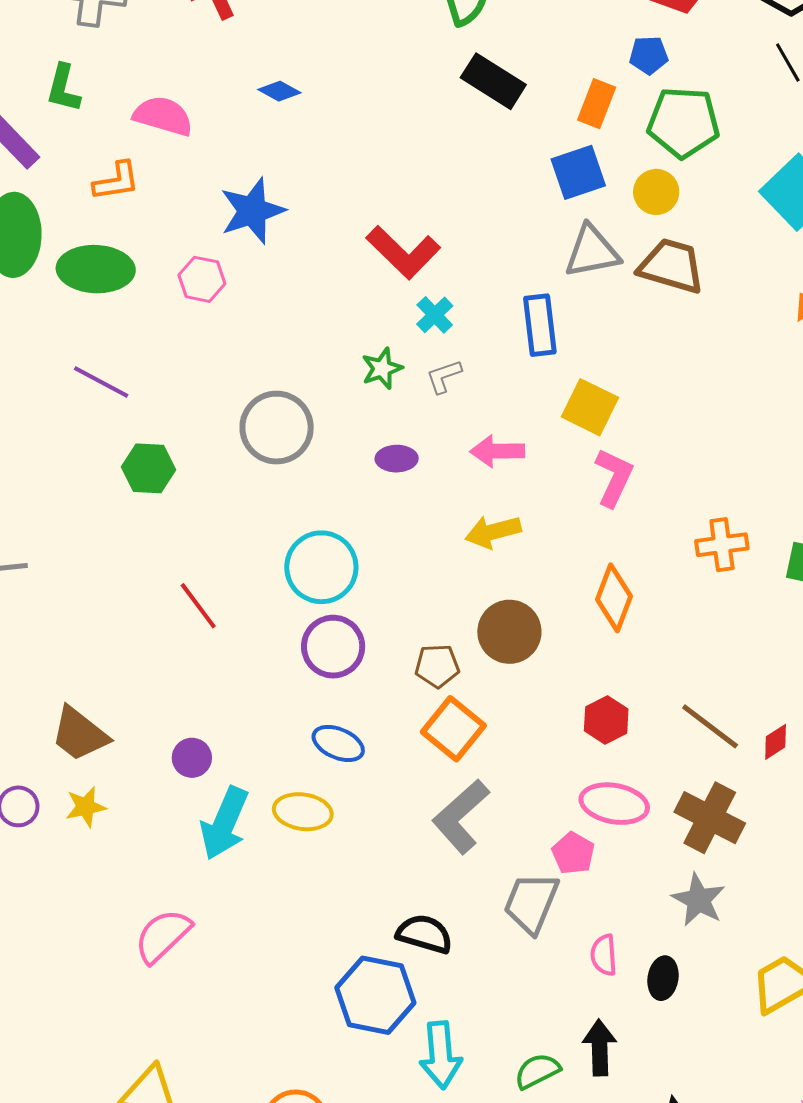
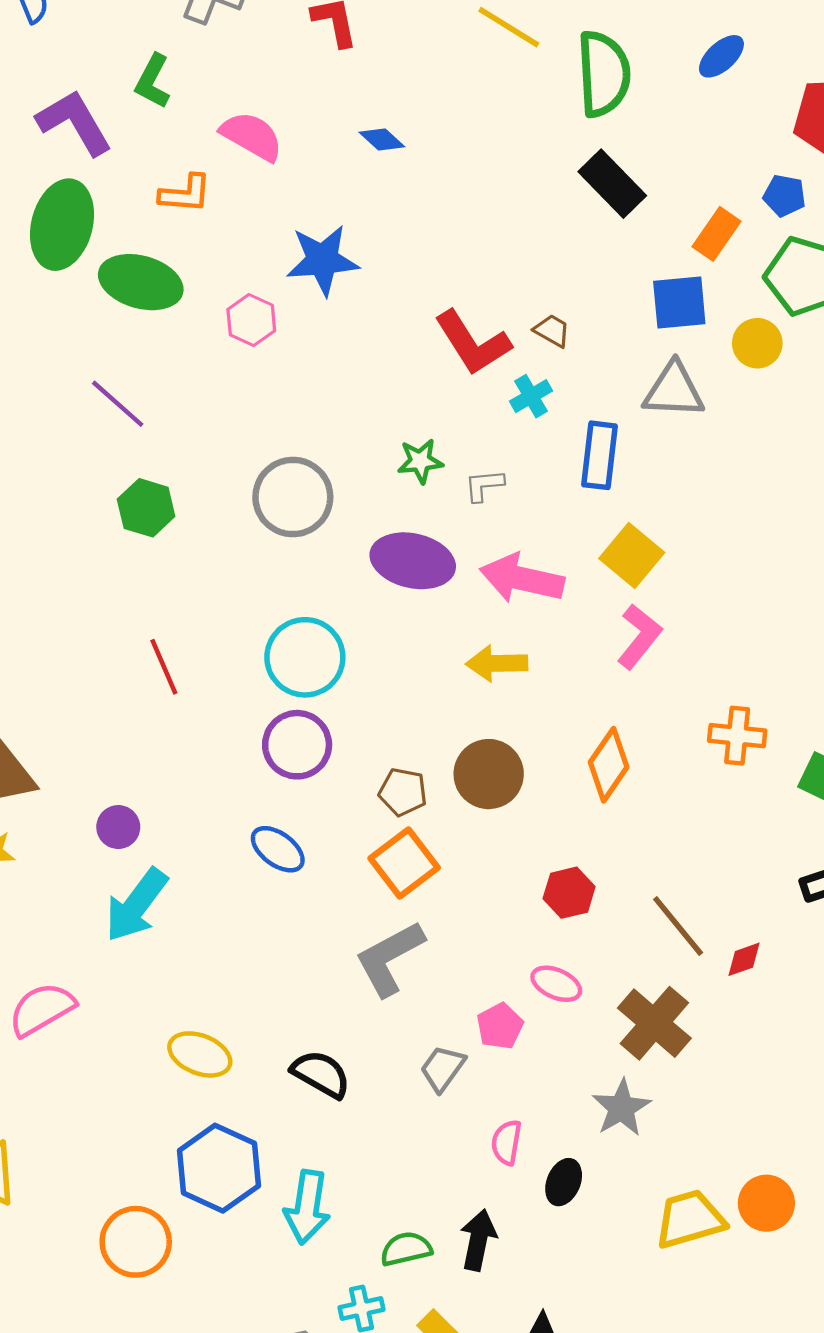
brown trapezoid: (671, 266) -> (552, 331), moved, size x0.5
cyan cross: (435, 315) -> (531, 396), moved
pink arrow: (497, 451) -> (522, 579), size x1.4
purple ellipse: (397, 459) -> (413, 561), size x1.8
pink ellipse: (614, 804) -> (556, 984), size x0.7
yellow ellipse: (303, 812) -> (200, 1054), moved
gray trapezoid: (531, 903) -> (443, 1068), size x0.7
blue hexagon: (375, 995) -> (219, 1168), moved

